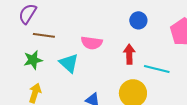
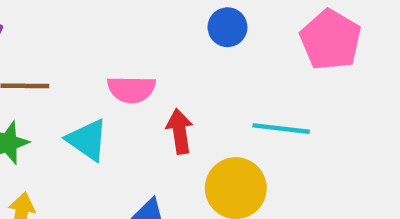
red arrow: (129, 54) -> (180, 131), moved

